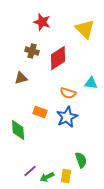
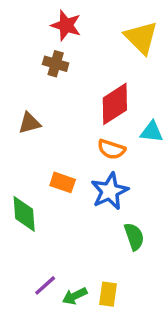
brown cross: (32, 51) -> (56, 64), moved
red diamond: (58, 58) -> (115, 104), moved
green semicircle: (81, 160) -> (134, 237), moved

